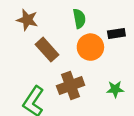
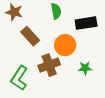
black rectangle: (116, 33) -> (86, 23), size x1.5
orange circle: (90, 47) -> (65, 45), moved

